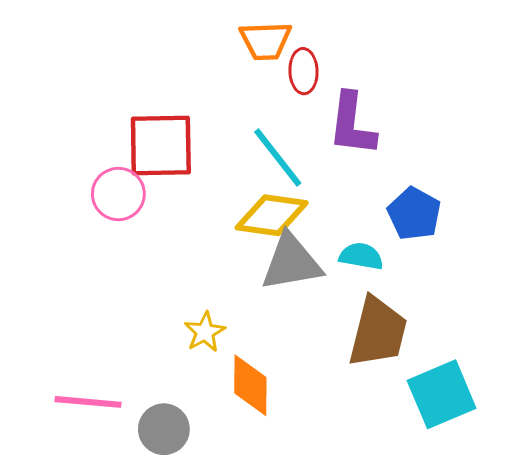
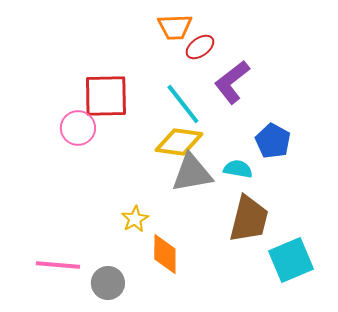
red ellipse: (303, 71) -> (200, 47), turned 56
purple L-shape: (352, 124) -> (232, 82), turned 45

